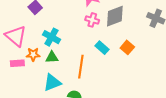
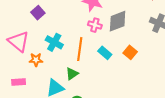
green triangle: (52, 57) -> (72, 74), moved, turned -32
pink rectangle: (17, 63) -> (19, 82), moved
orange line: (81, 67) -> (80, 49), moved

